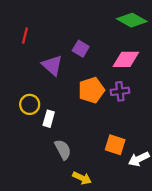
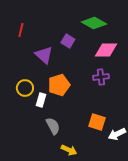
green diamond: (132, 20) -> (94, 23), moved
orange pentagon: (91, 90) -> (59, 85), moved

